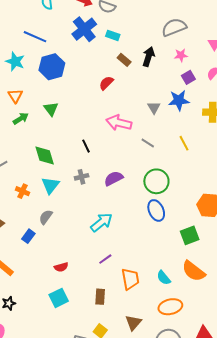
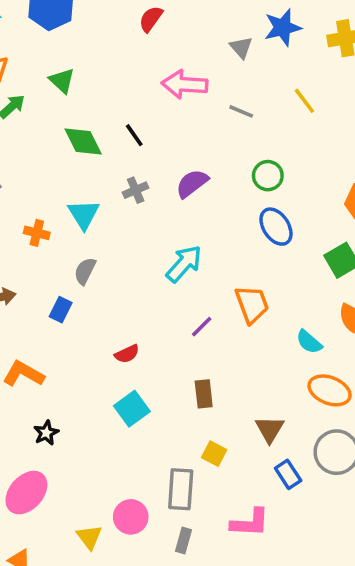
green diamond: (45, 155) -> (83, 142), moved
green circle: (156, 181) -> (268, 176), size x0.7
orange trapezoid: (130, 279) -> (252, 304), moved
orange ellipse: (170, 307) -> (330, 390), turned 45

